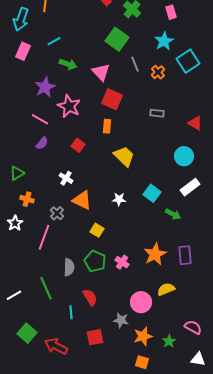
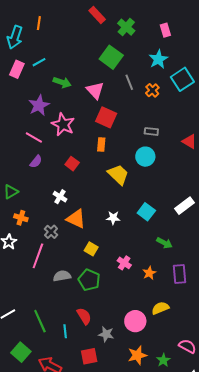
cyan line: (54, 41) -> (39, 62), moved
cyan circle: (184, 156) -> (145, 157), moved
green arrow: (173, 214) -> (164, 243), moved
orange star: (155, 254) -> (149, 273), size x0.6
pink cross: (122, 262) -> (124, 263), moved
gray semicircle: (69, 267) -> (62, 276), moved, turned -102
green line: (46, 288) -> (40, 321), moved
gray star: (121, 320) -> (106, 334), moved

